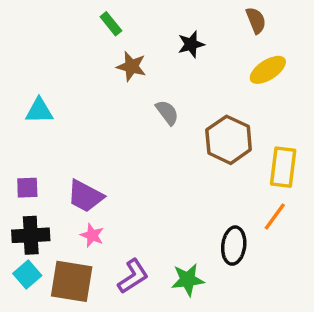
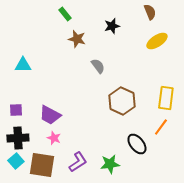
brown hexagon: (229, 140) -> (122, 101), moved
black ellipse: (234, 246) -> (137, 144), turned -45

